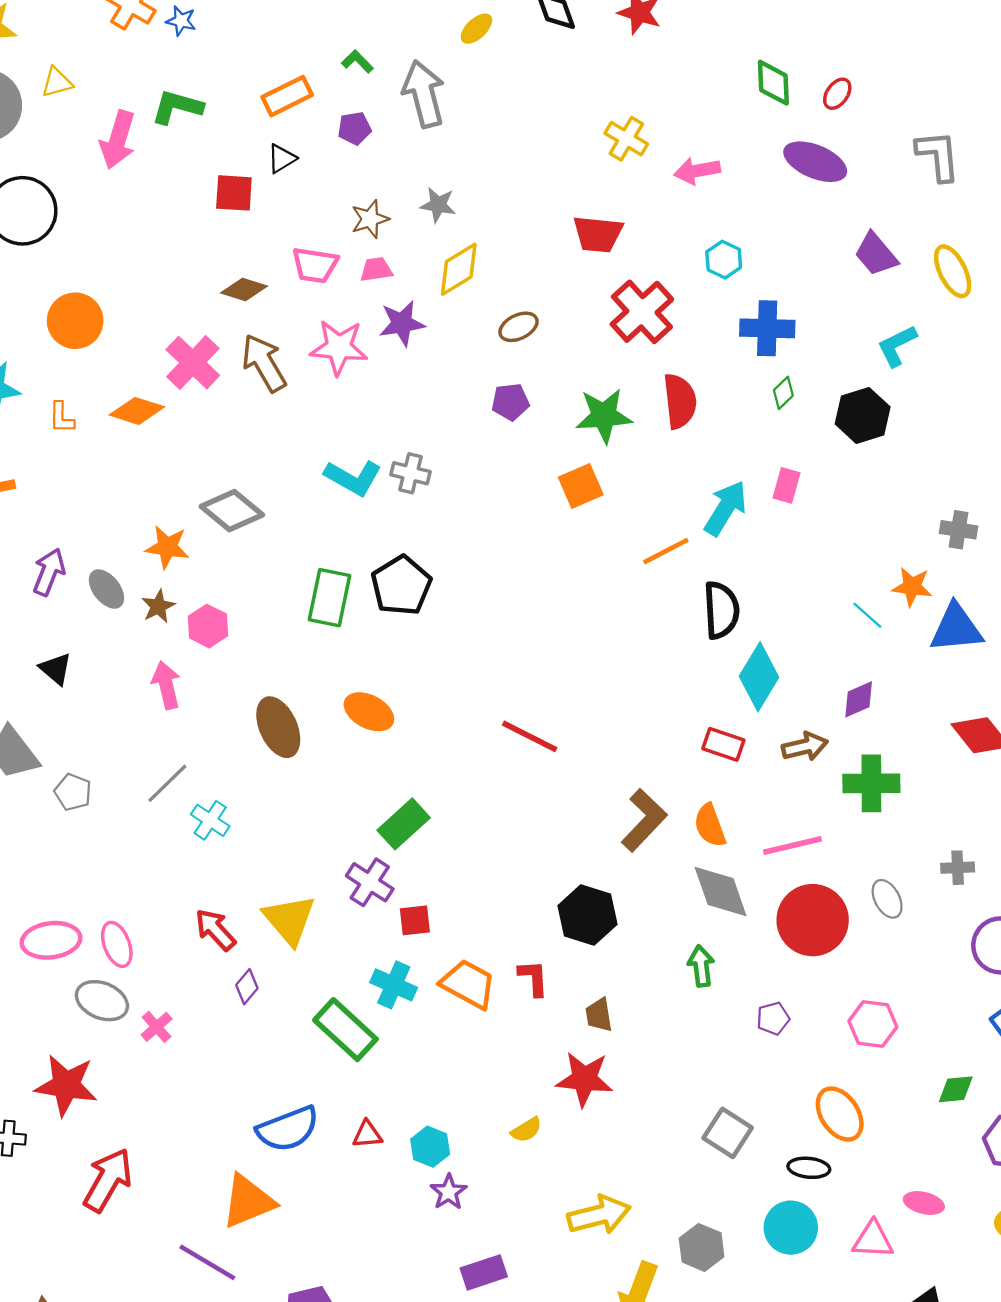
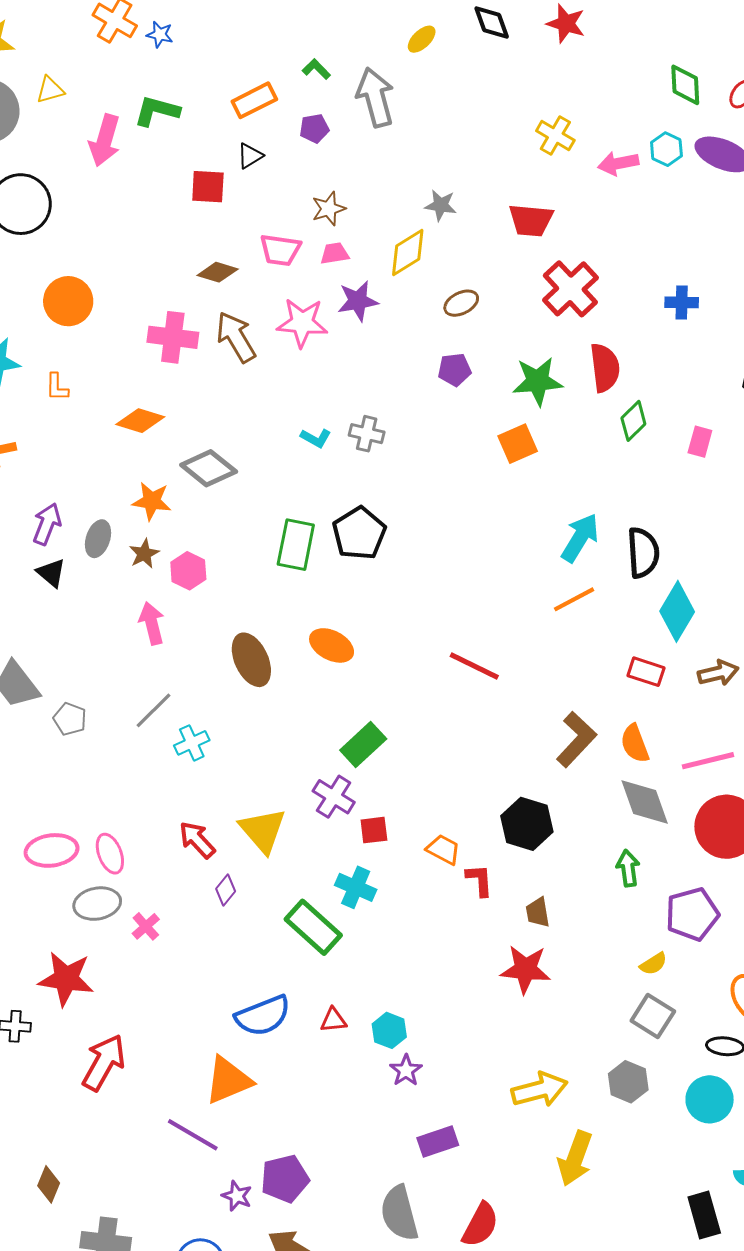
gray star: (438, 205) -> (441, 205), moved
cyan hexagon: (724, 260) -> (666, 149), moved
blue cross: (767, 328) -> (682, 302), size x0.7
pink cross: (193, 363) -> (173, 337), turned -36
green diamond: (783, 393) -> (633, 421), moved, size x1.4
orange diamond: (137, 411) -> (140, 421), moved
cyan L-shape: (353, 478) -> (316, 438), size x0.6
cyan arrow: (726, 508) -> (580, 538), moved
orange line: (666, 551) -> (574, 599), moved
gray ellipse: (106, 589) -> (98, 539), turned 57
black triangle: (56, 669) -> (51, 573), moved
cyan cross: (210, 820) -> (192, 743), turned 32
orange trapezoid: (468, 984) -> (443, 849), moved, size x0.7
gray ellipse: (102, 1001) -> (97, 904), turned -33
purple pentagon: (773, 1018) -> (692, 914), size x1.8
yellow semicircle: (526, 1130) -> (653, 964), moved
gray hexagon: (702, 1247) -> (628, 1082), moved

